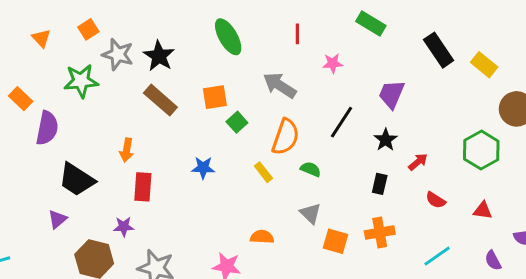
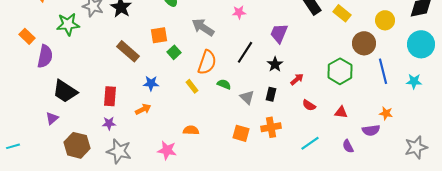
brown rectangle: (160, 100) -> (128, 51), moved
orange arrow: (127, 150) -> (143, 109), moved, turned -126
gray triangle: (311, 213) -> (247, 97), moved
purple star: (124, 227) -> (109, 123), moved

